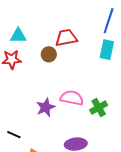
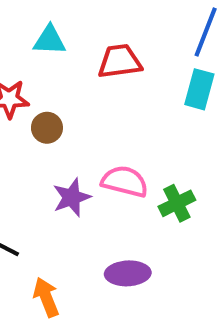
cyan triangle: (18, 36) -> (50, 40), moved
brown circle: (49, 54) -> (47, 128), moved

